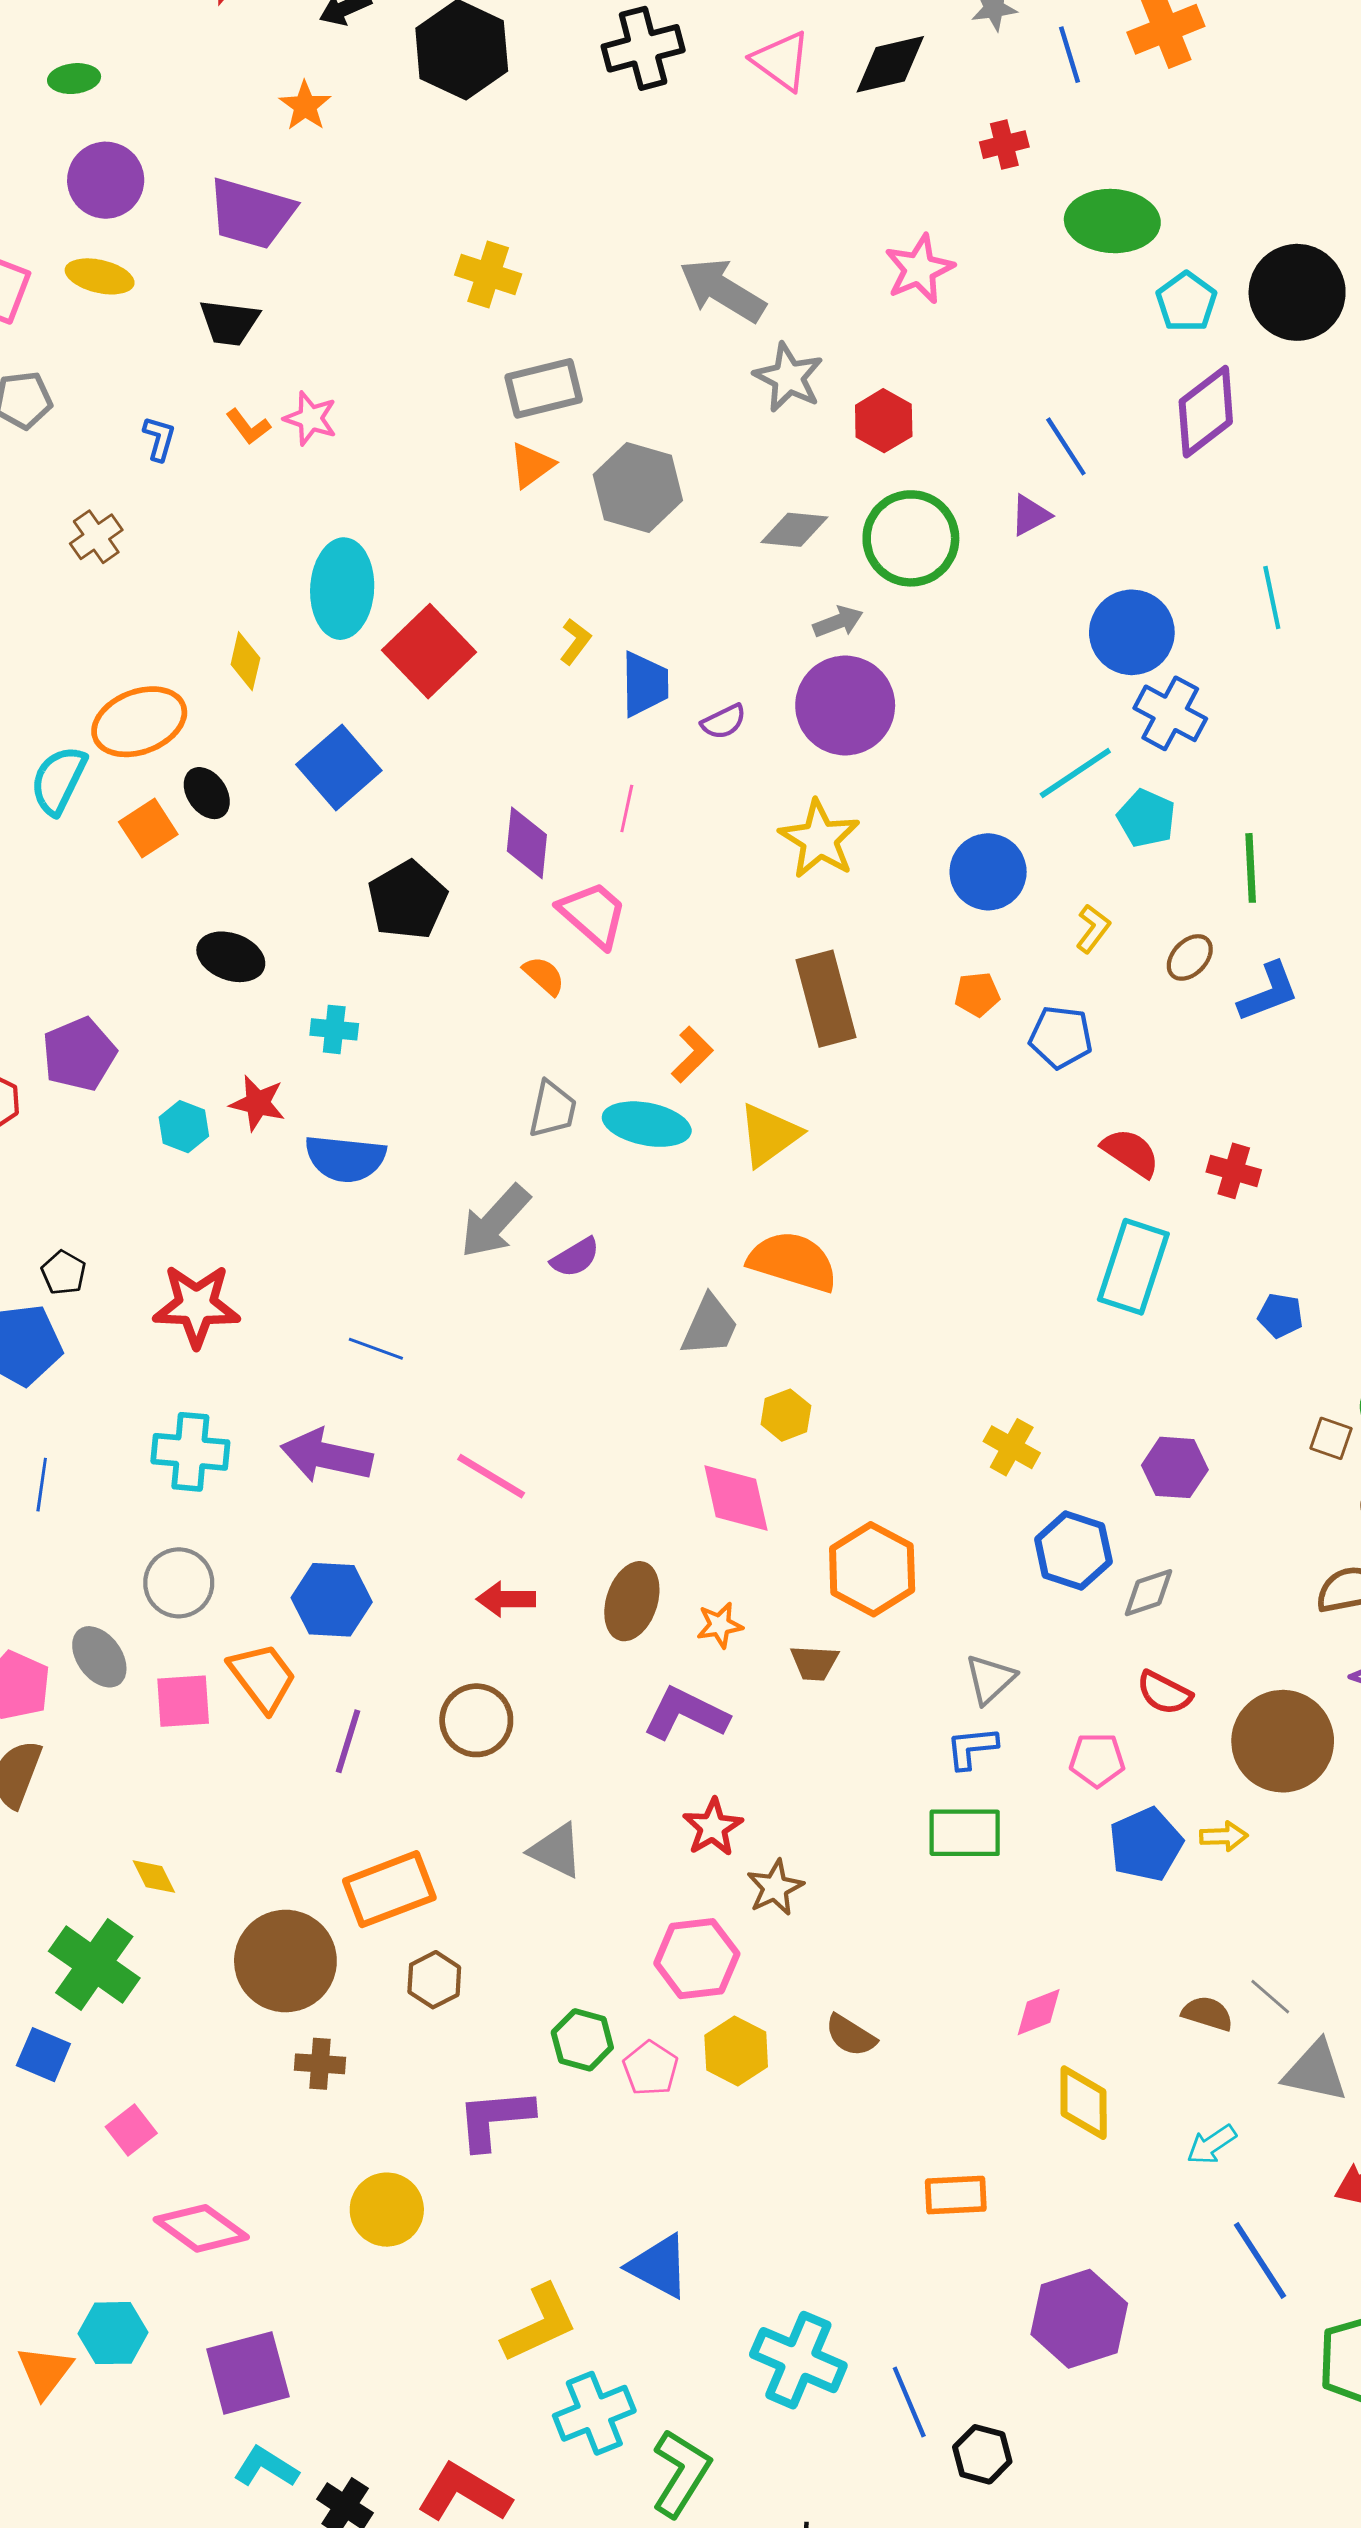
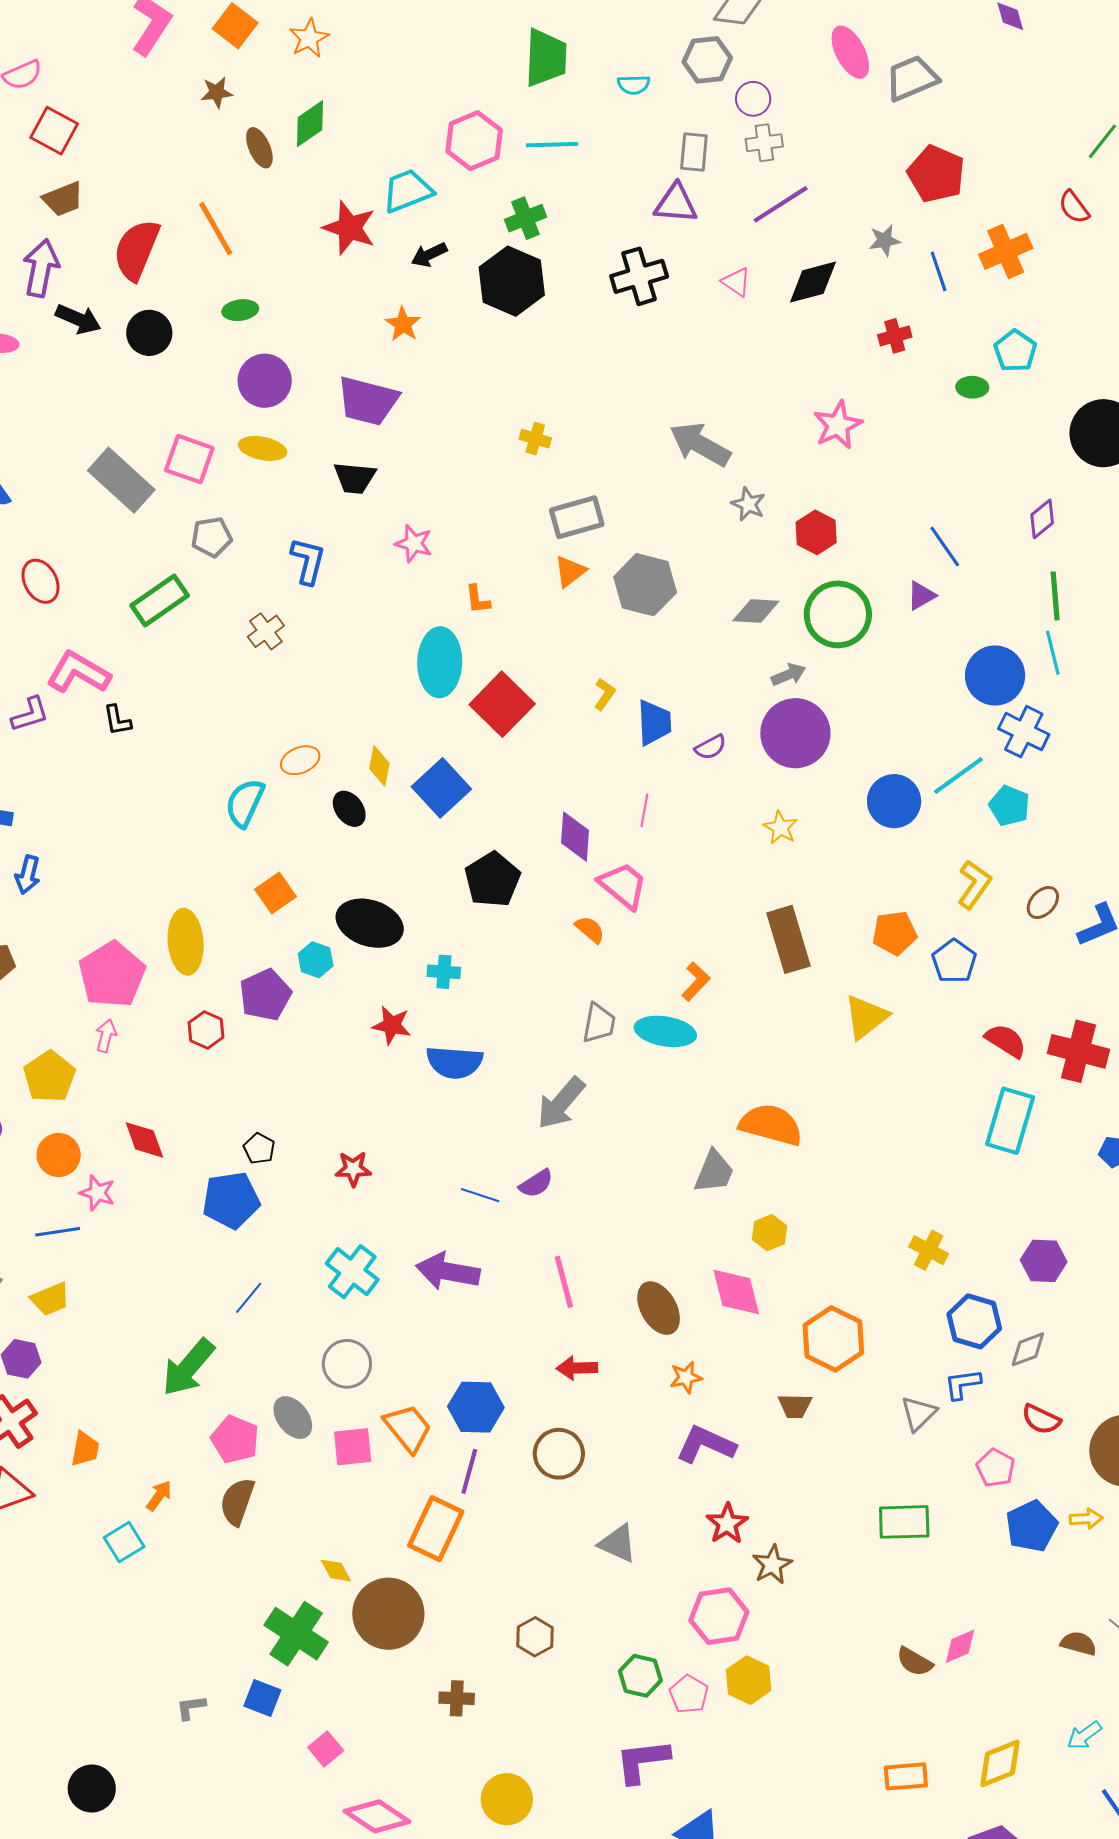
pink triangle: (781, 61) -> (736, 282), size x0.7
green ellipse: (1112, 221) -> (972, 387), size x0.5
yellow cross: (488, 275) -> (535, 439), size x0.7
cyan pentagon: (1186, 302) -> (1015, 351), moved
gray star: (788, 377) -> (748, 504), size x0.7
purple diamond: (1206, 412) -> (1042, 519), size x0.6
orange L-shape: (248, 427) -> (478, 599), moved, turned 32
blue L-shape: (159, 438) -> (308, 561), size x1.5
cyan line: (1272, 597) -> (1053, 653), moved
yellow diamond: (245, 661) -> (379, 766), moved
orange ellipse: (139, 722) -> (300, 760), size x0.6
orange square: (148, 828) -> (276, 893), moved
yellow star: (819, 839) -> (780, 828), size x0.6
green line: (1251, 868) -> (1055, 596), moved
blue circle: (988, 872) -> (894, 801), moved
yellow L-shape: (1093, 929) -> (974, 884), size x1.4
black ellipse: (231, 957) -> (370, 923), size x1.4
orange pentagon: (977, 994) -> (894, 933), size x1.4
blue pentagon: (1061, 1037) -> (954, 961), turned 30
cyan hexagon: (184, 1127) -> (316, 960), moved
yellow triangle: (769, 1135) -> (866, 1017), moved
red cross: (1234, 1171) -> (1078, 1051), size x1.6
purple semicircle: (575, 1257) -> (536, 1184), moved
red star: (196, 1306) -> (353, 1169), size x0.6
cyan cross: (190, 1452) -> (352, 1272), turned 34
pink line: (491, 1476) -> (564, 1282), turned 46
blue line: (42, 1485) -> (249, 1298), turned 33
blue hexagon: (332, 1600) -> (476, 1407), moved
brown ellipse: (632, 1601) -> (659, 1308), moved, turned -46
orange star: (720, 1625) -> (686, 1377), moved
blue L-shape: (972, 1748) -> (963, 1384), moved
pink pentagon: (1097, 1760) -> (995, 1468), turned 30
orange rectangle: (389, 1889) -> (436, 1529), moved, turned -42
brown circle: (285, 1961) -> (388, 1614), moved
brown semicircle: (851, 2035) -> (915, 1662), moved
yellow diamond: (1084, 2103) -> (1000, 1763), moved, turned 70
purple L-shape: (495, 2119) -> (642, 1761), moved

